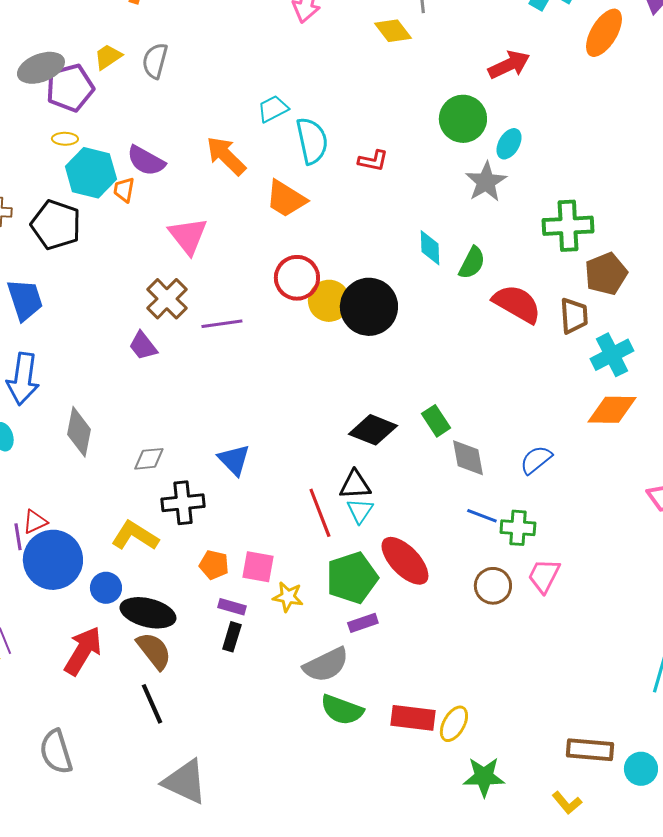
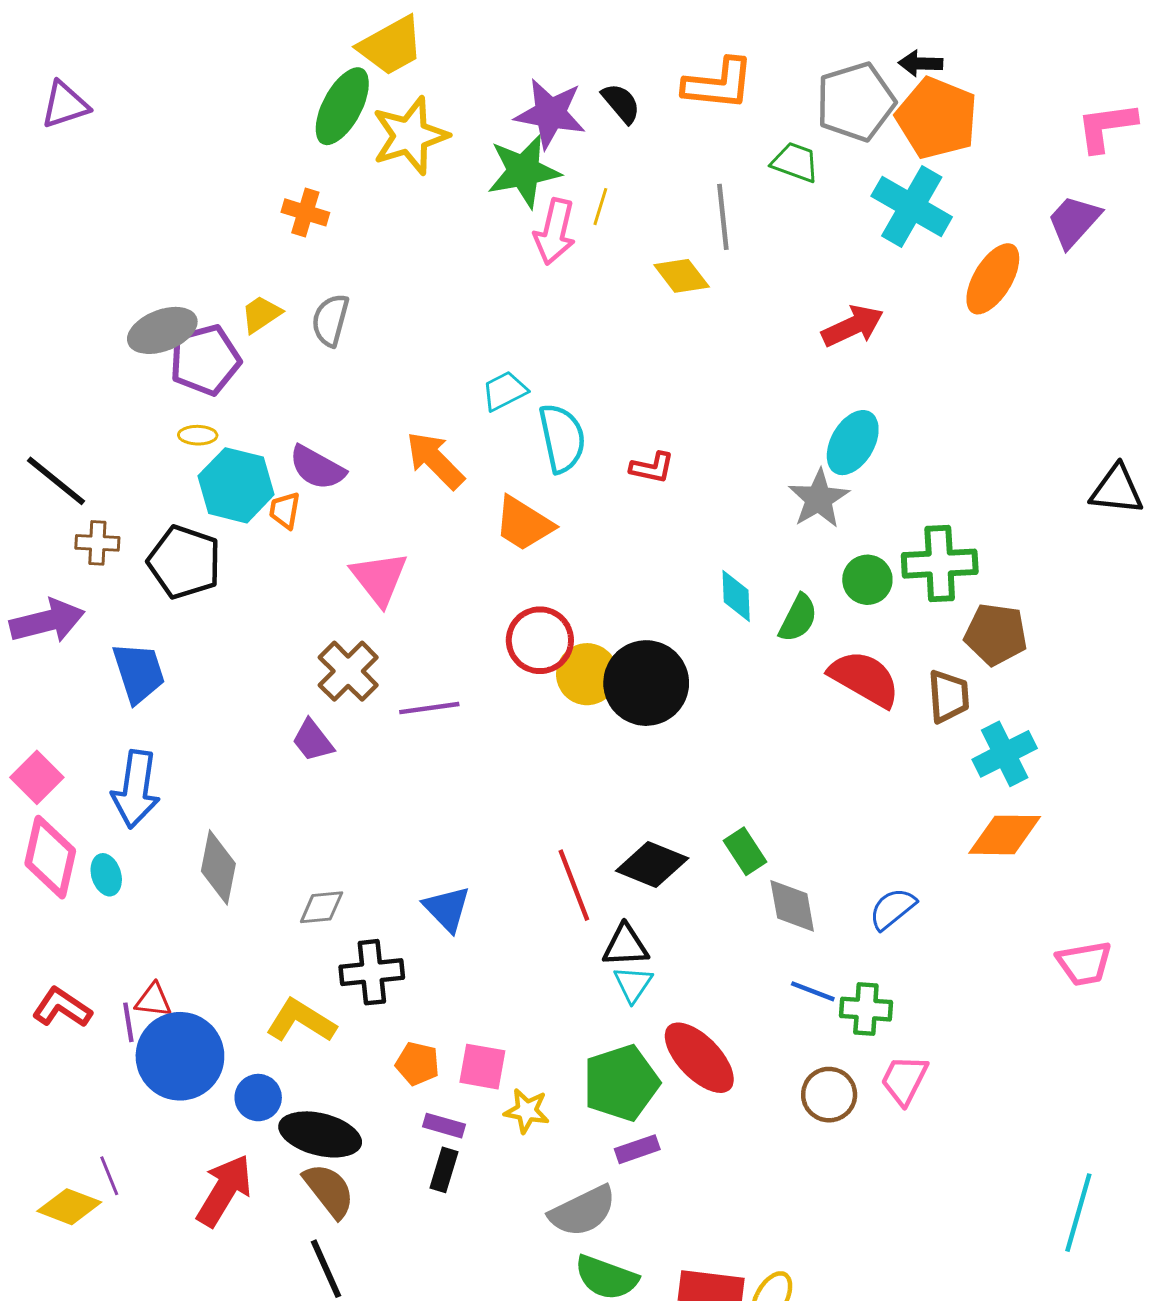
green circle: (463, 119) -> (867, 580), moved, size x0.7
cyan ellipse: (509, 144) -> (853, 443), size x1.4
brown pentagon: (606, 274) -> (996, 634), turned 30
red line: (320, 513) -> (574, 885), moved
red triangle: (35, 522) -> (153, 1000), turned 32

